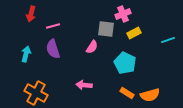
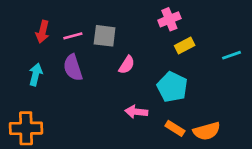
red arrow: (31, 14) -> (43, 32), moved
gray square: (106, 29) -> (105, 36), moved
pink arrow: (84, 85) -> (136, 112), moved
orange cross: (36, 93) -> (26, 128), moved, turned -30

